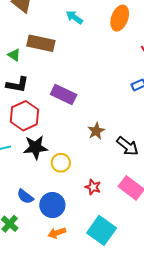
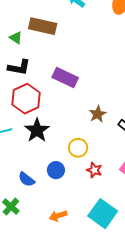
black star: (36, 147) -> (37, 130), turned -30
yellow circle: (61, 163) -> (78, 148), moved
blue circle: (52, 205) -> (56, 170), moved, size x0.7

